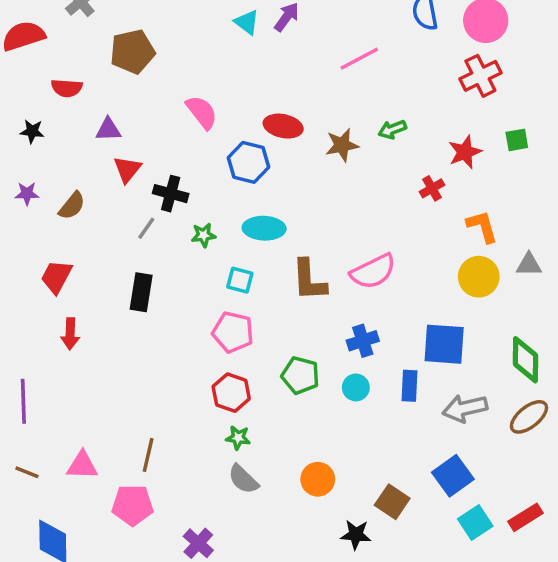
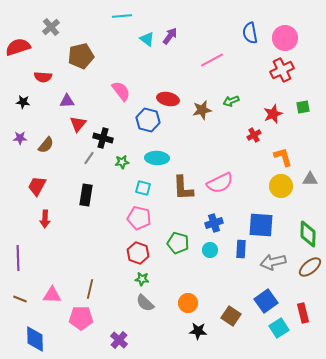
red rectangle: (525, 517) -> (303, 313), moved, turned -72
black star: (356, 535) -> (198, 331), moved

